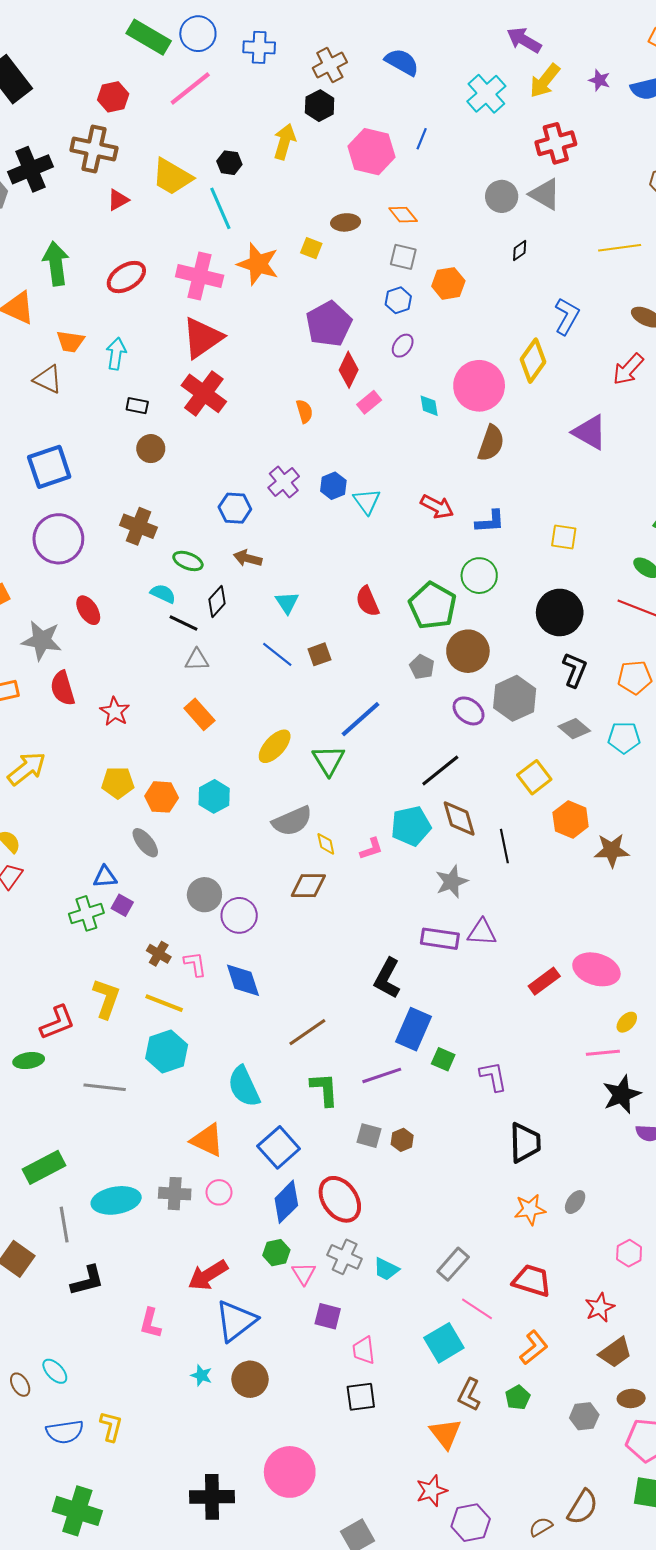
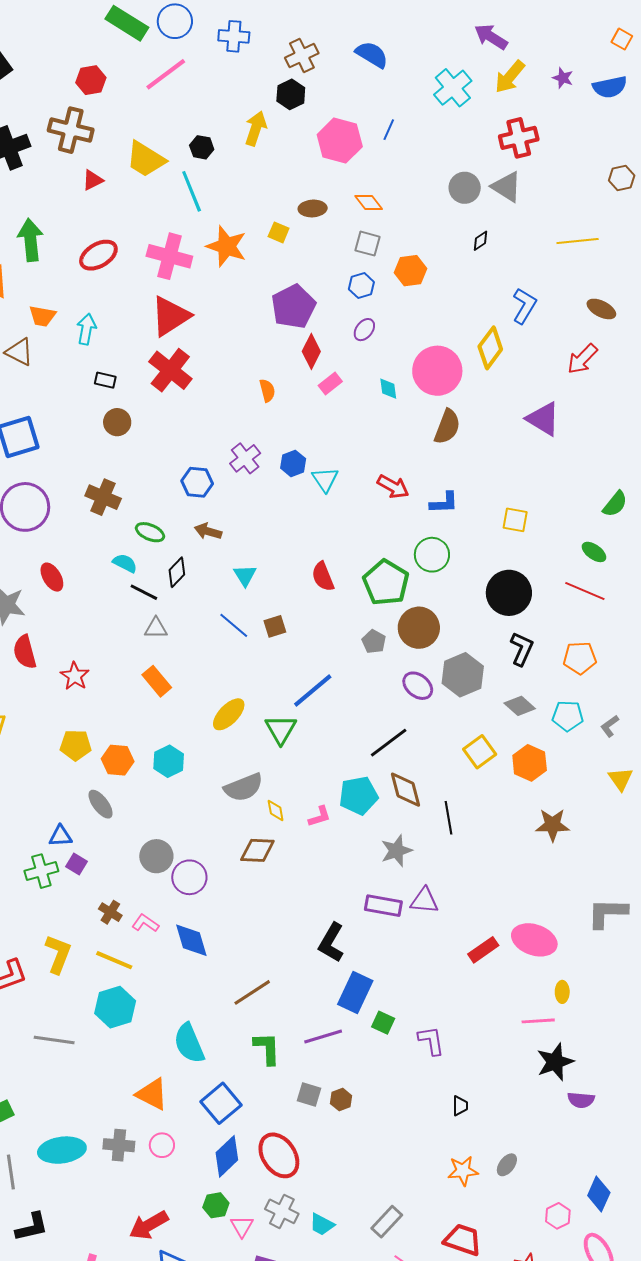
orange hexagon: (571, 819) -> (530, 763), moved
pink L-shape: (195, 964) -> (145, 923), turned -48
yellow ellipse: (627, 1022) -> (562, 992), turned -45
black trapezoid: (525, 1143) -> (460, 1106), size x0.5

